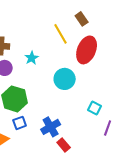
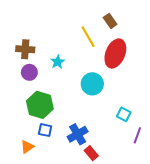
blue square: (20, 123) -> (45, 130), turned 32

